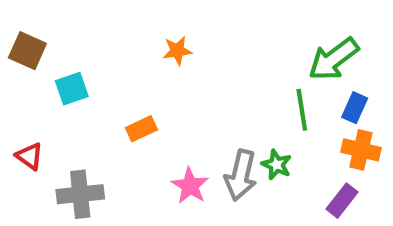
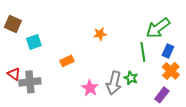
orange star: (177, 51) -> (100, 34), moved
orange cross: (361, 150) -> (171, 71), turned 30
gray cross: (80, 194) -> (30, 82), moved

